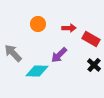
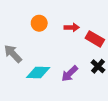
purple arrow: (59, 55) -> (70, 74), moved

